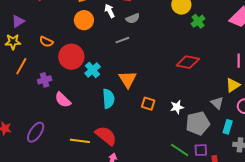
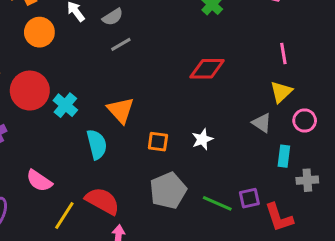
gray line: (122, 40) -> (121, 44), moved
pink semicircle: (63, 100) -> (39, 181), moved
gray pentagon: (198, 123) -> (168, 191), moved
yellow line: (80, 141) -> (64, 215), turned -54

